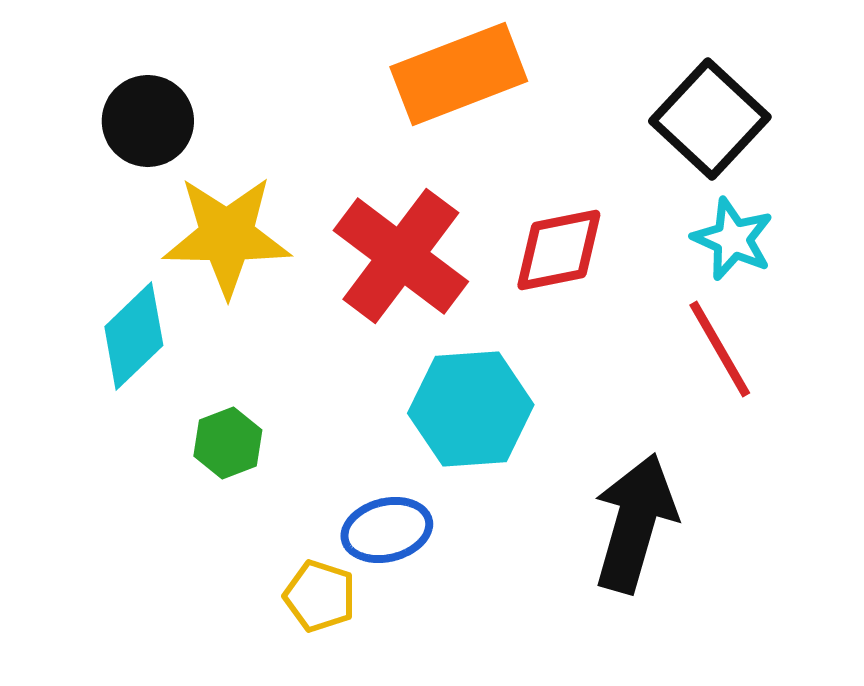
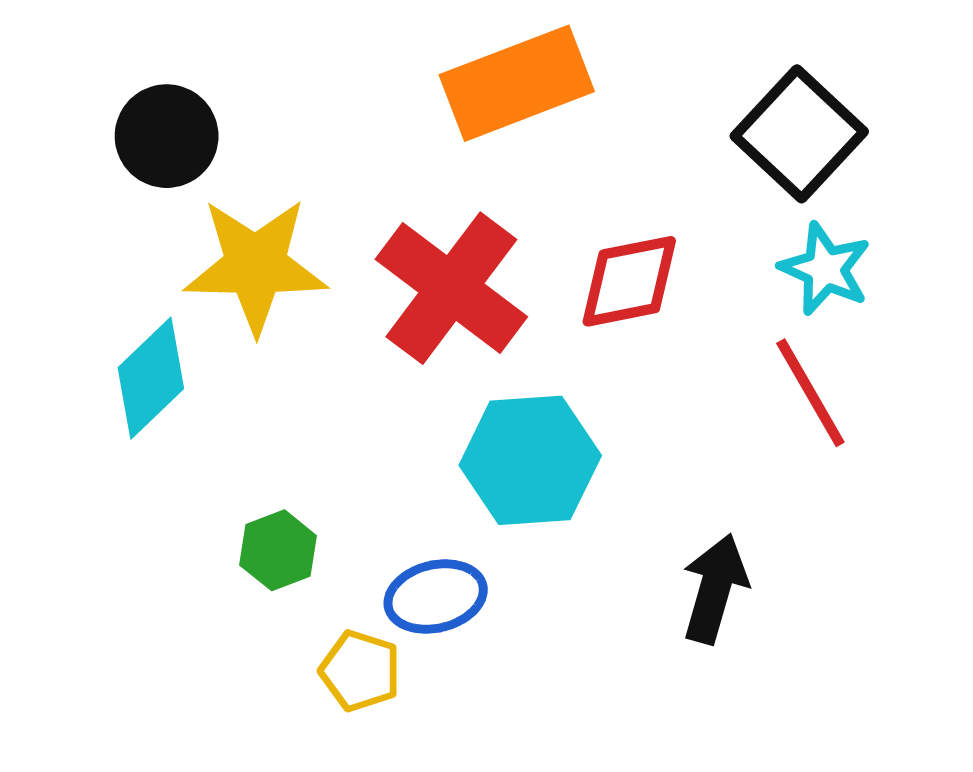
green hexagon: (228, 443) -> (278, 550), moved
black arrow: (635, 523) -> (715, 589), size x0.7

